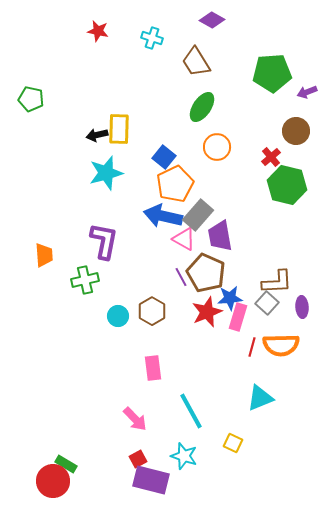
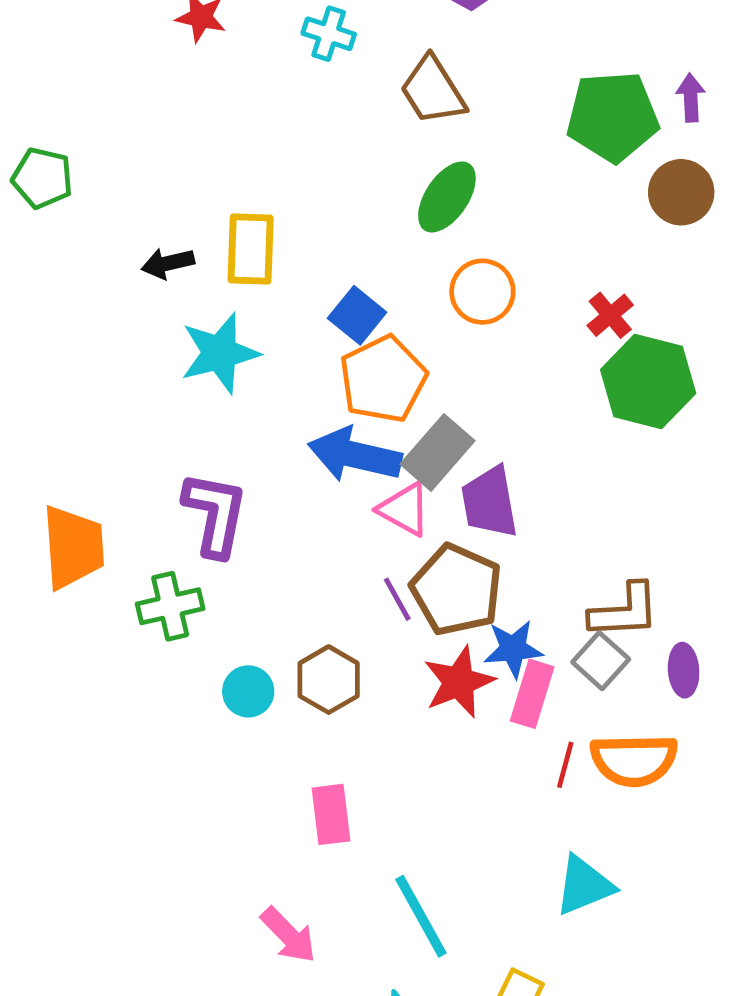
purple arrow: (307, 92) -> (691, 98), moved, turned 108
brown circle: (296, 131) -> (681, 192), moved
black arrow: (97, 135) -> (168, 263), moved
orange trapezoid: (44, 255) -> (73, 547), size x1.5

